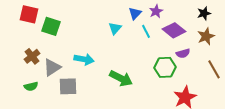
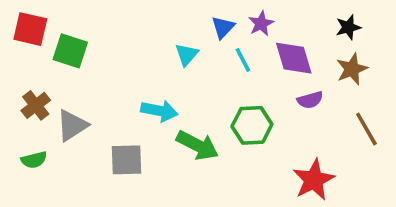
purple diamond: (174, 30) -> (294, 58), turned 35
cyan arrow: (84, 59) -> (159, 111), moved
green hexagon: (165, 67) -> (252, 125), moved
gray square: (68, 86) -> (127, 160), moved

